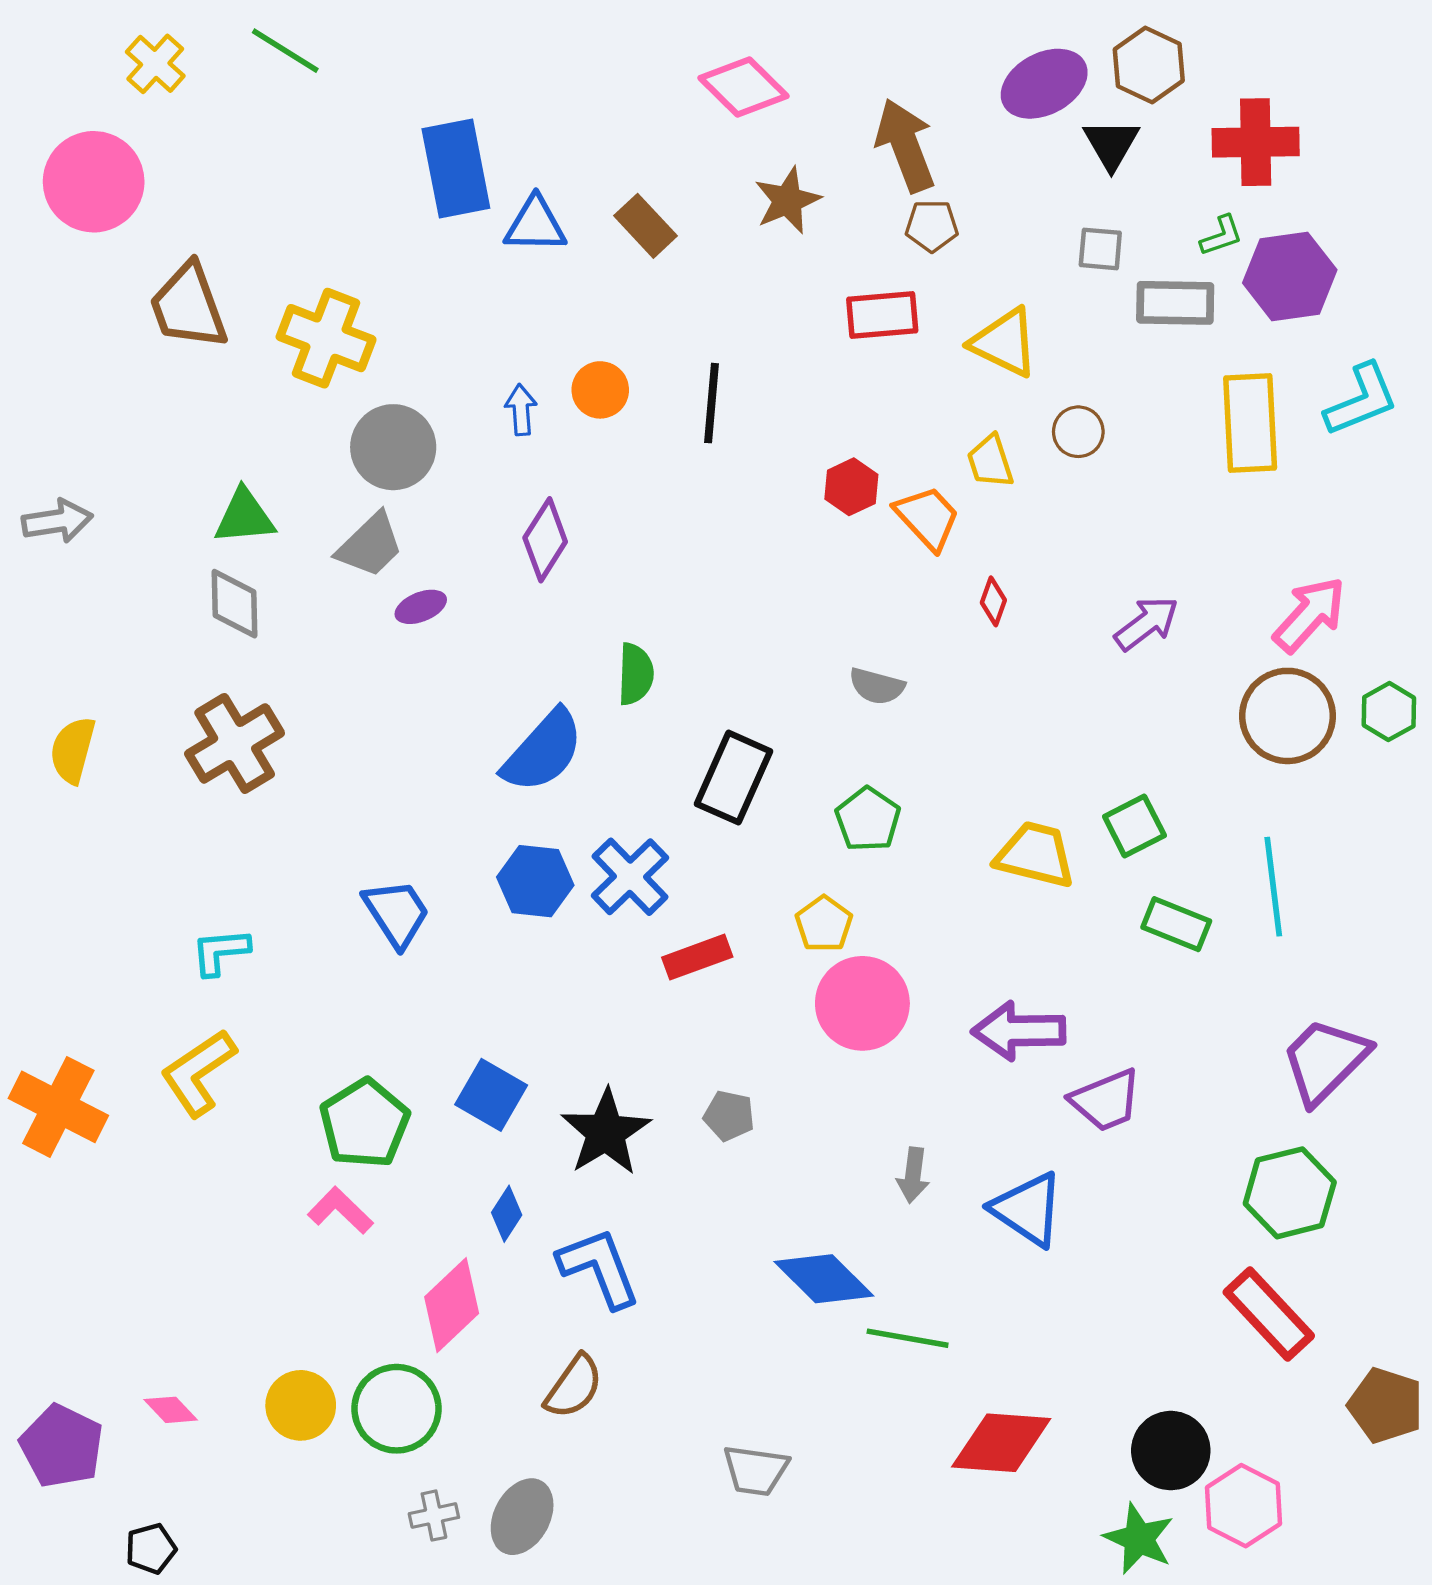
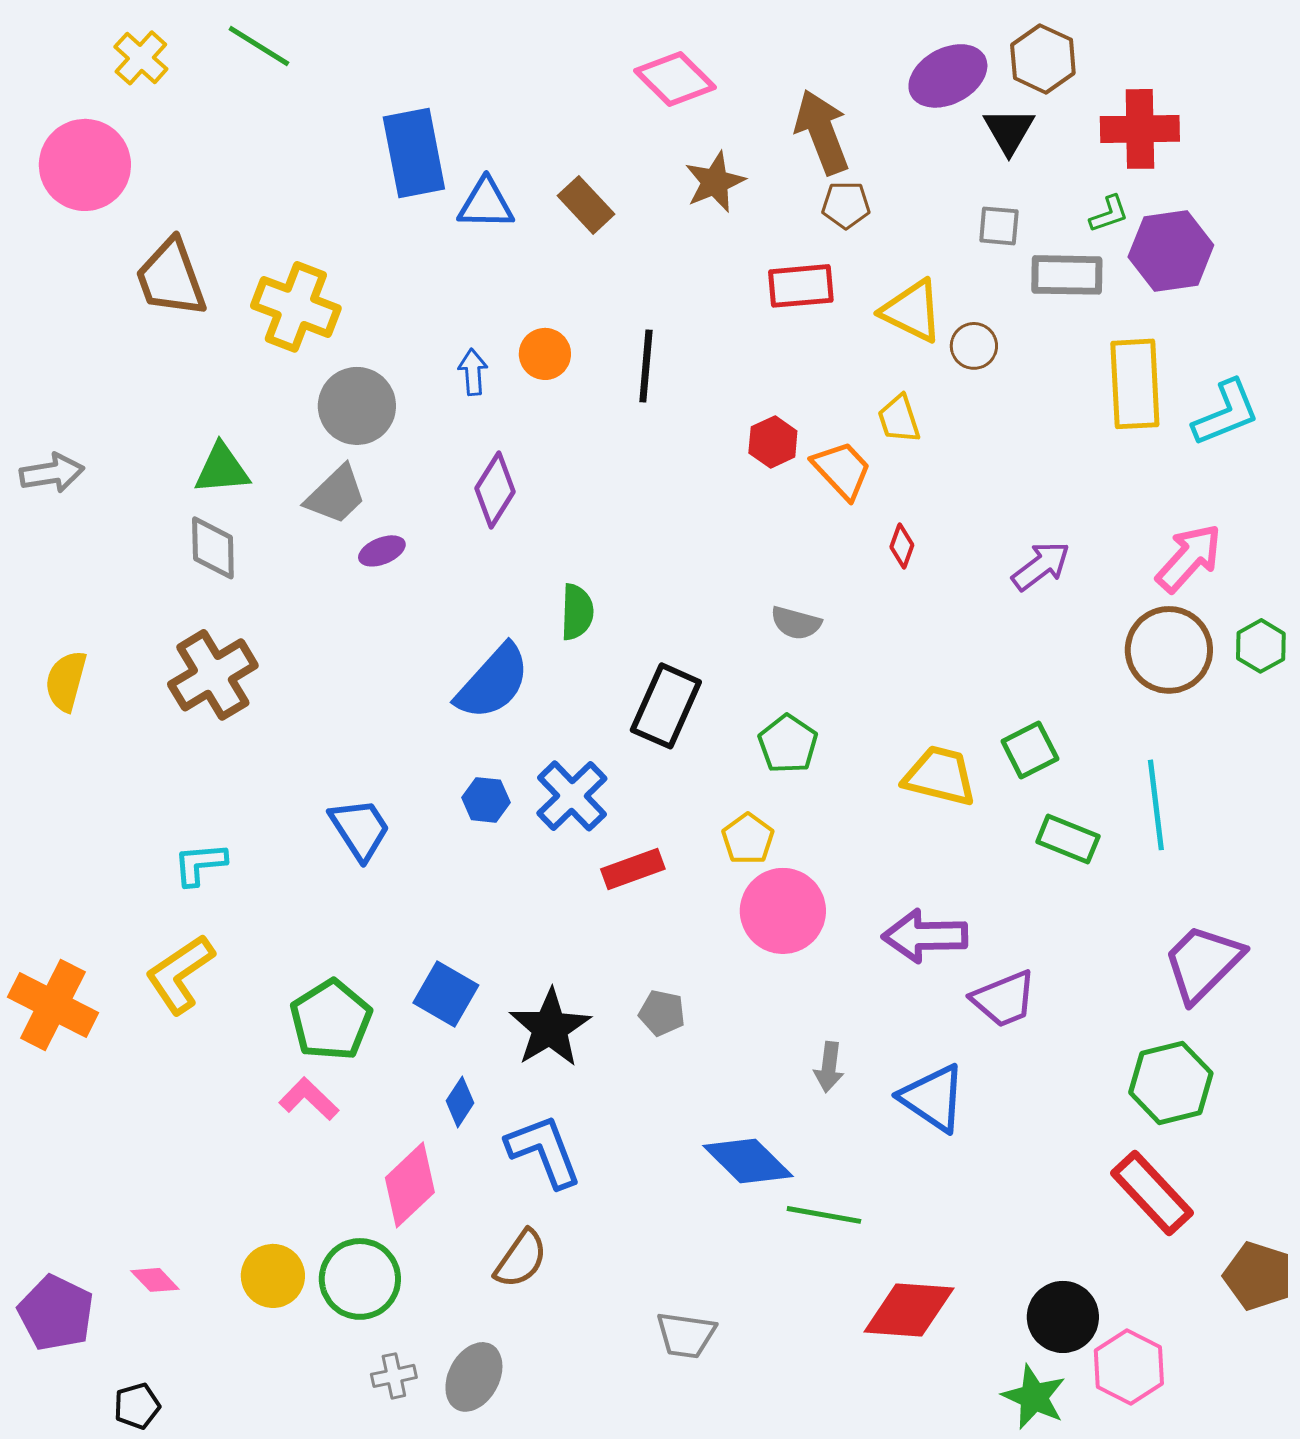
cyan L-shape: (1361, 400) -> (1226, 413), moved
brown circle: (1078, 432) -> (974, 346), moved
blue hexagon: (535, 881) -> (486, 800), size x0.7

